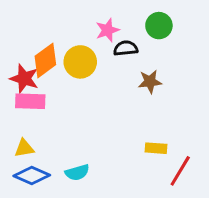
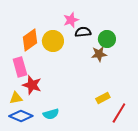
green circle: (159, 26) -> (107, 39), moved
red star: (24, 79) -> (32, 85), moved
pink rectangle: (30, 101) -> (20, 67), turned 72
yellow rectangle: (156, 148) -> (103, 98), turned -32

